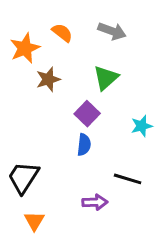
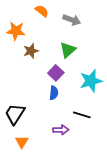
orange semicircle: (62, 33) -> (42, 11), moved
orange star: (25, 48) -> (16, 31), turned 30
cyan star: (142, 126) -> (91, 81), size x1.6

